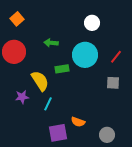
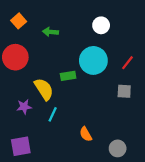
green arrow: (51, 43) -> (51, 32), moved
orange semicircle: (78, 122) -> (86, 134), turned 40
purple square: (58, 133) -> (21, 146), moved

